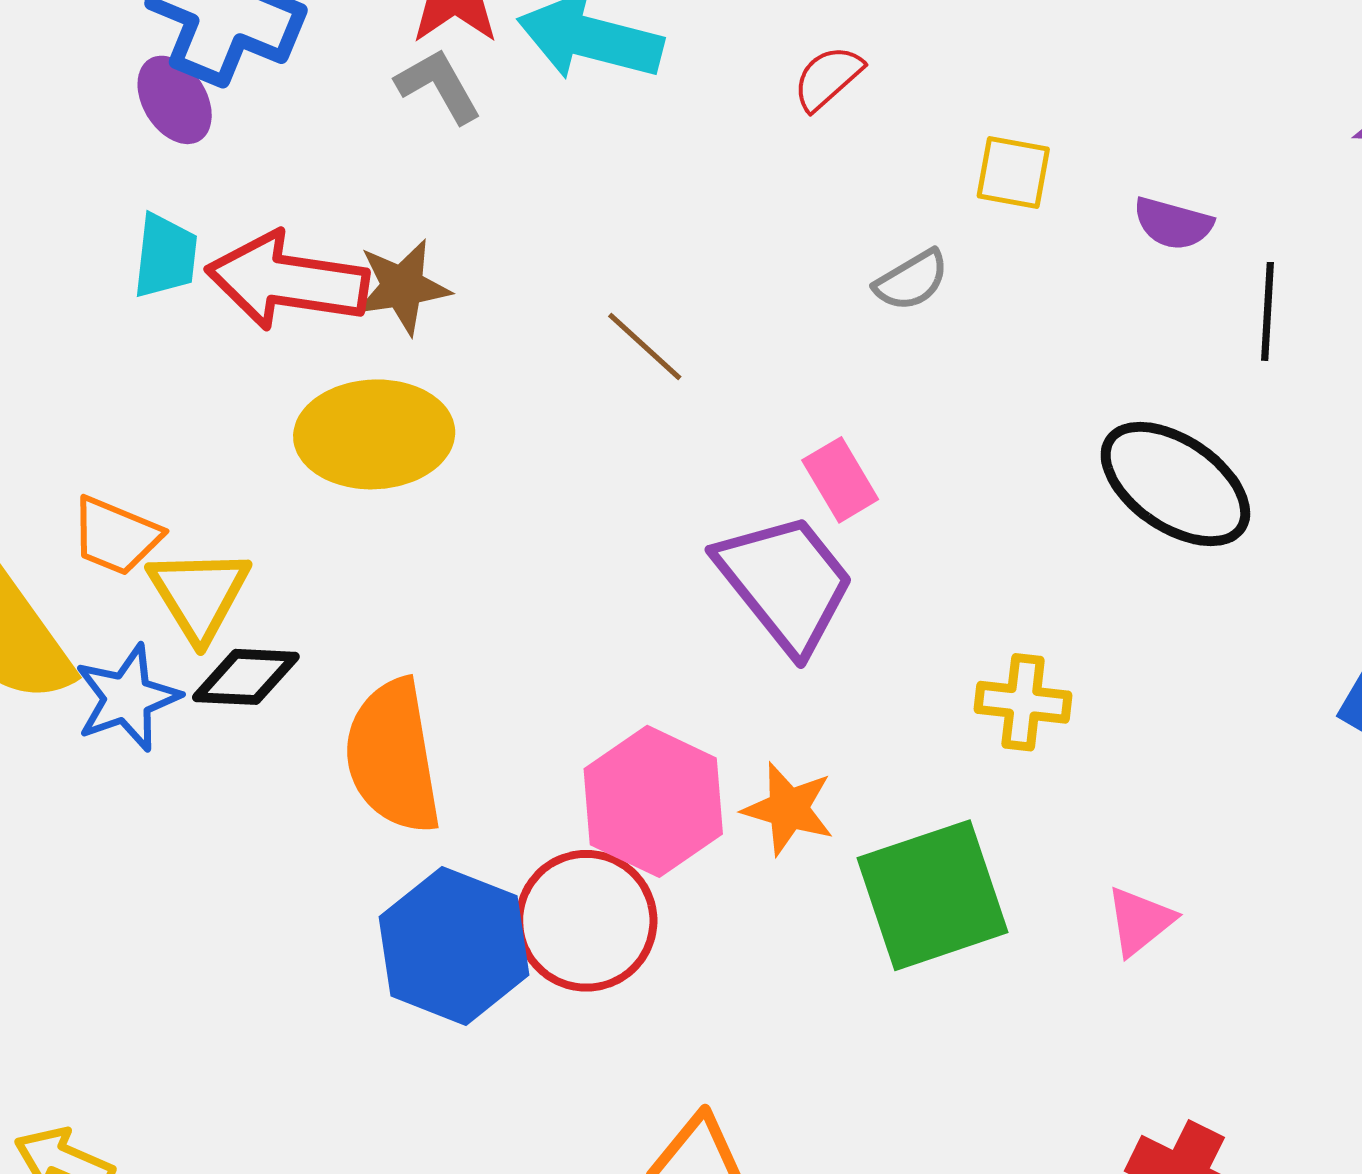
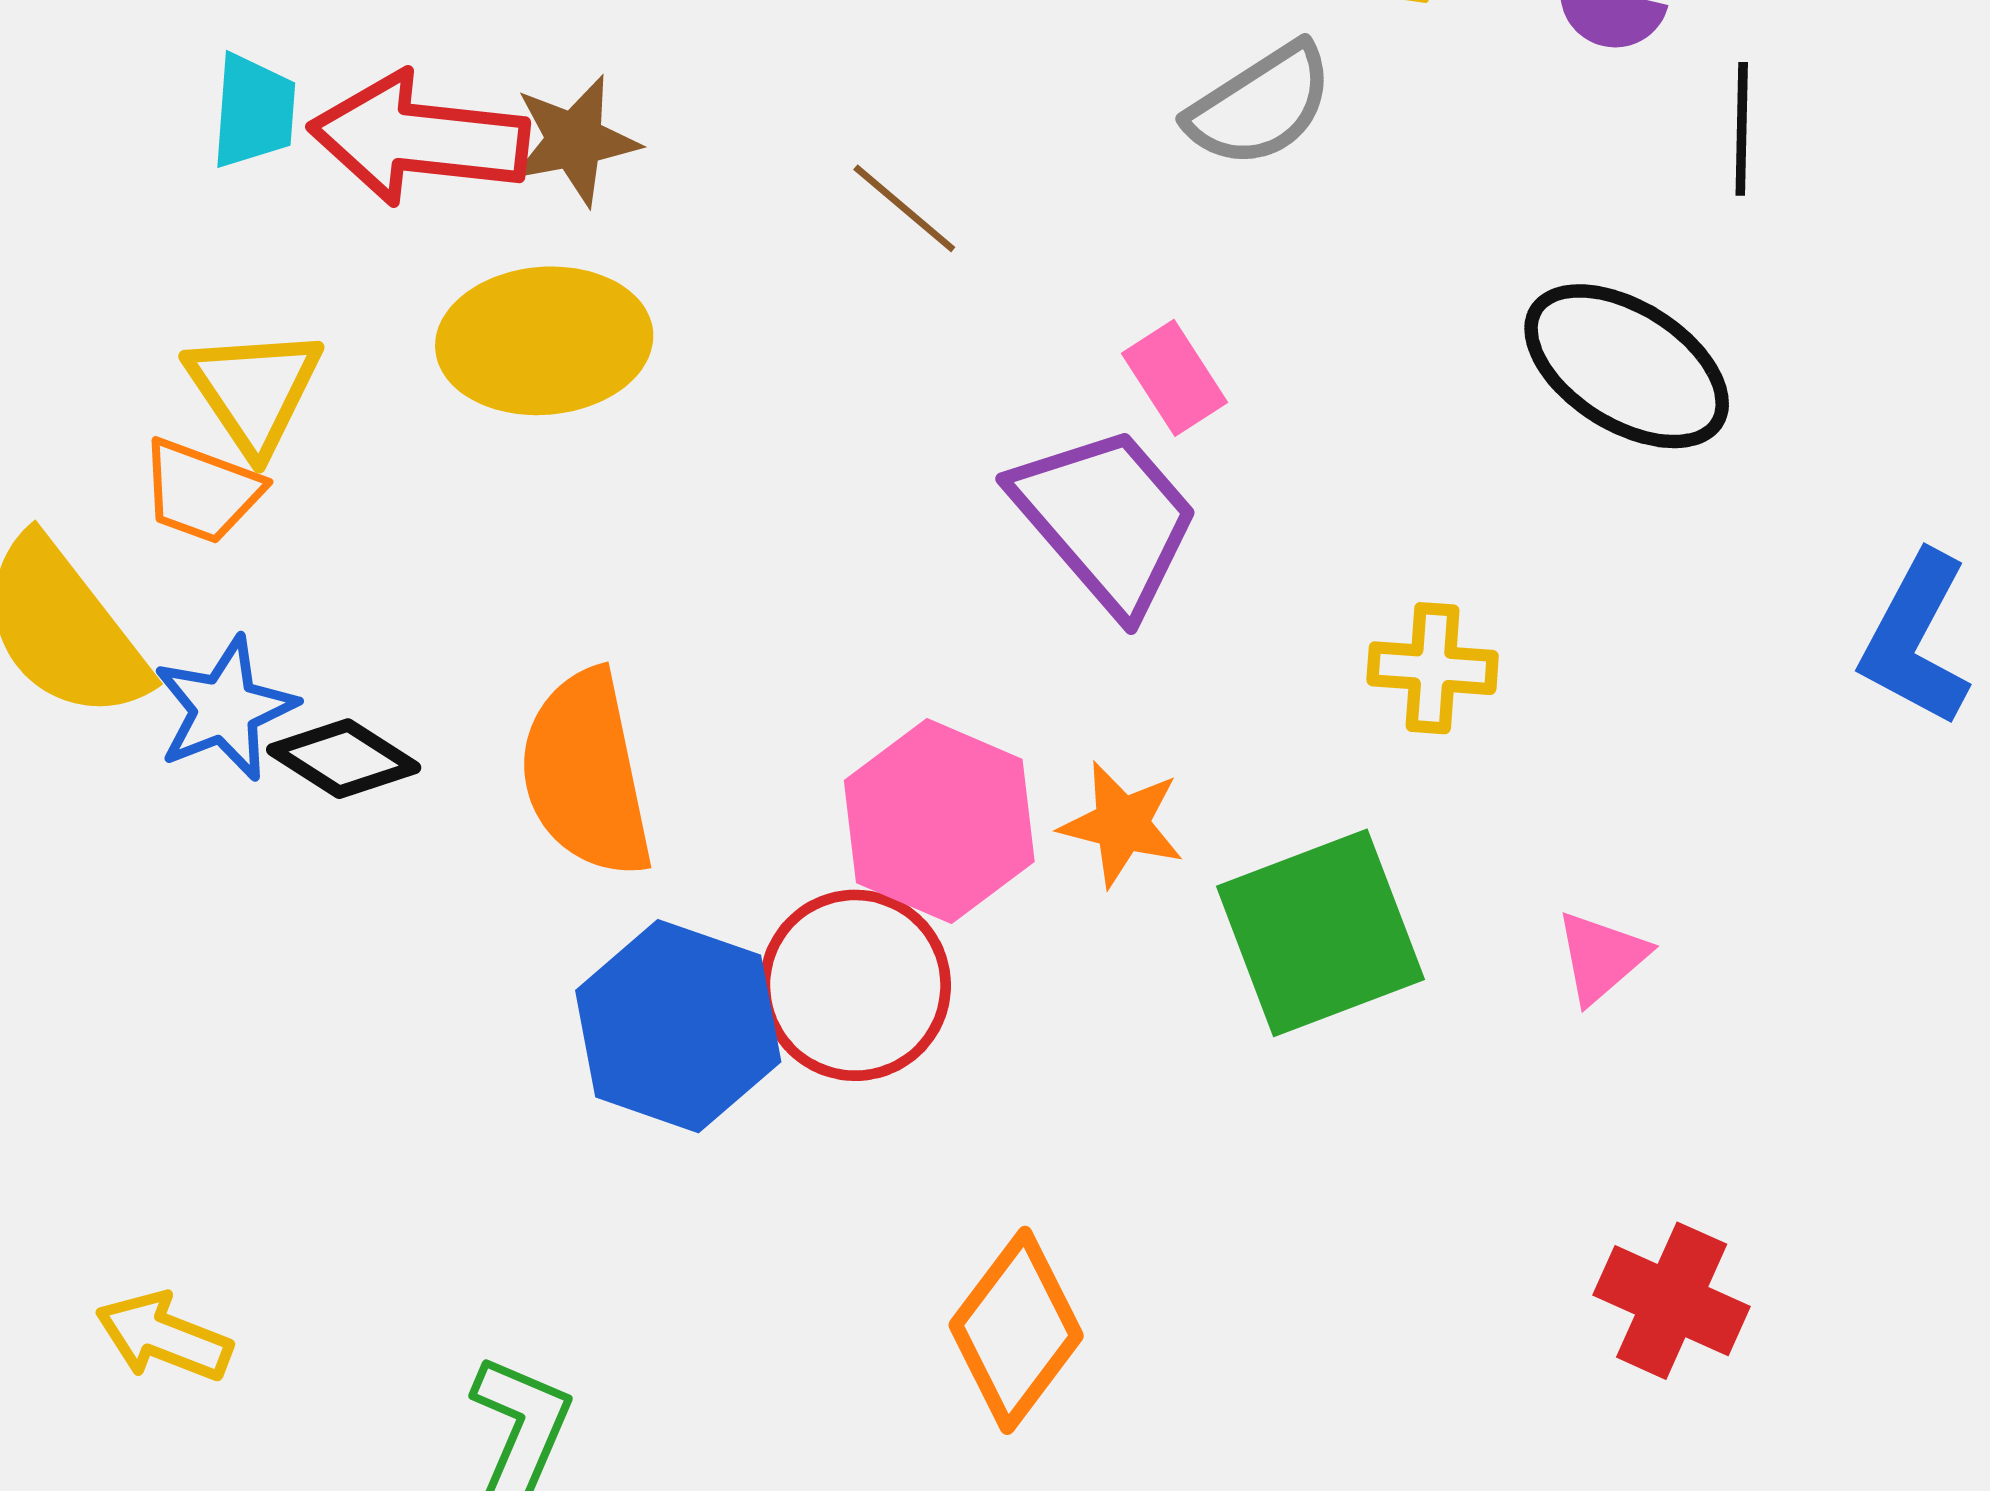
gray semicircle: (911, 280) -> (1260, 105), size x1.5
yellow triangle: (199, 594) -> (254, 390), moved
black diamond: (246, 677) -> (344, 759), moved, turned 32

